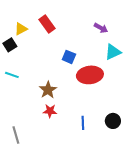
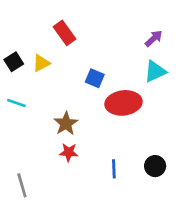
purple arrow: (101, 28) -> (154, 38), moved, turned -72
yellow triangle: (21, 29) -> (41, 63), moved

